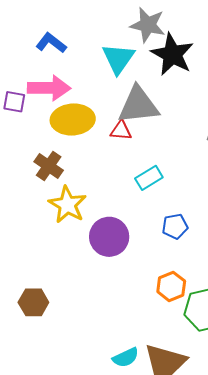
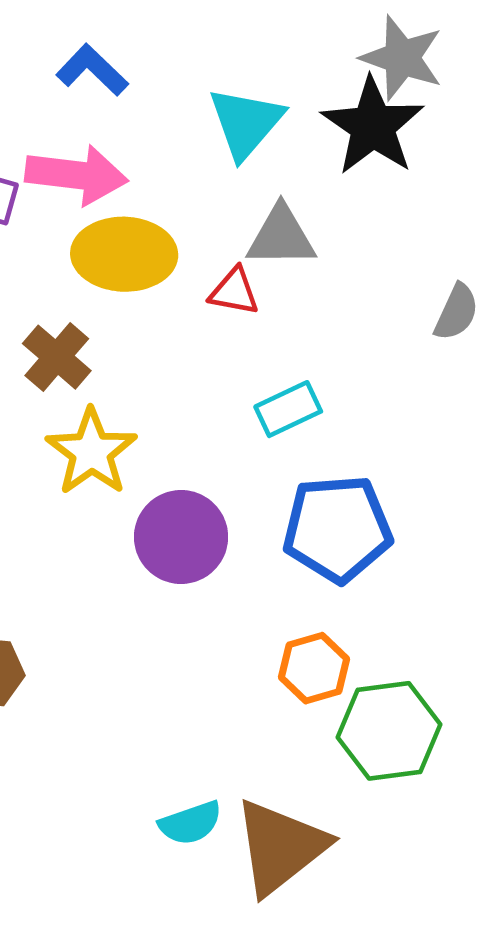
gray star: (148, 25) -> (402, 58), moved
gray triangle: (138, 105) -> (281, 236), size x0.7
blue pentagon: (175, 226) -> (337, 529), size x1.8

